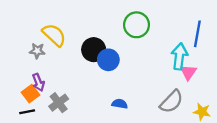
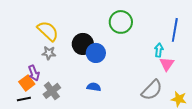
gray star: (37, 51) -> (49, 53), moved
cyan arrow: (179, 56) -> (159, 50), size x0.6
blue semicircle: (120, 104) -> (94, 87), moved

